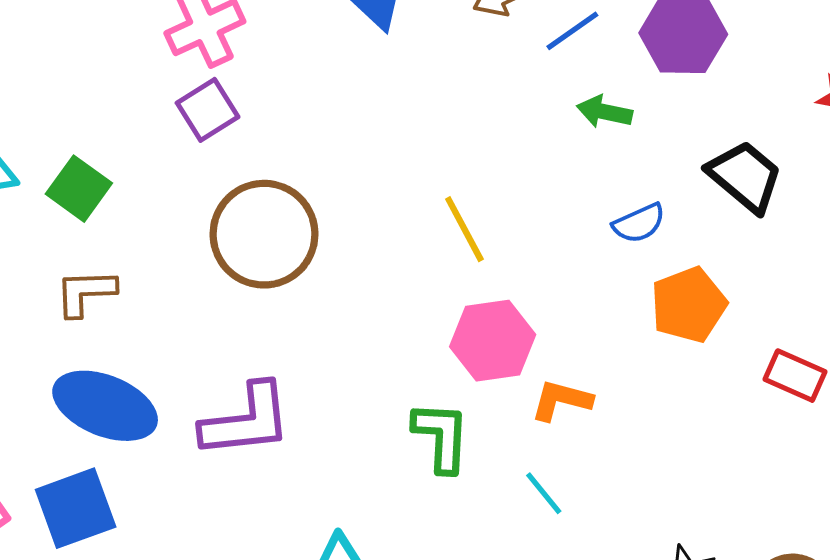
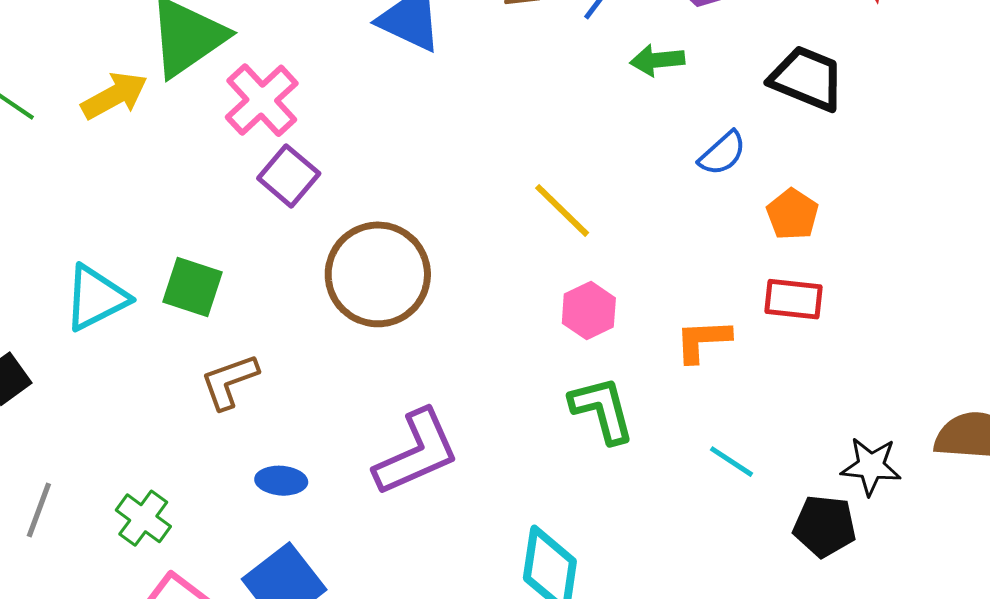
orange pentagon: (689, 305) -> (792, 214), size x0.7
pink hexagon: (493, 341) -> (589, 311), moved, size x0.7
red rectangle: (795, 376) -> (793, 299), moved
blue ellipse: (105, 406) -> (281, 481), size x0.5
cyan line: (544, 493) -> (732, 462), moved

